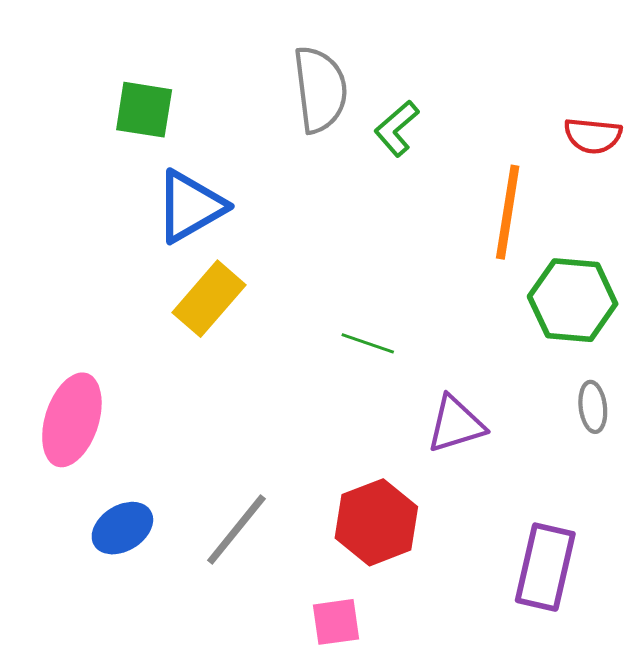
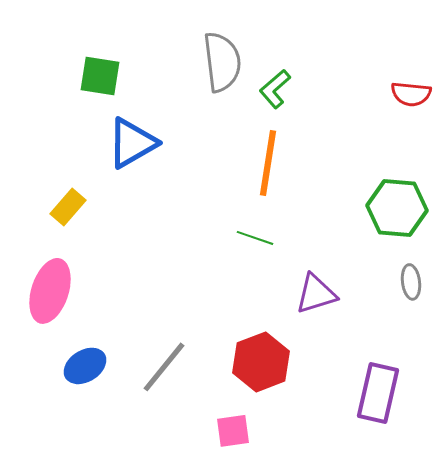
orange line: (508, 212) -> (268, 163), moved
yellow rectangle: (209, 299) -> (68, 207), moved, size x0.7

